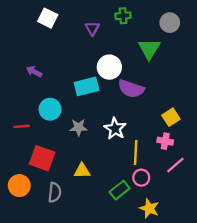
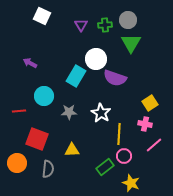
green cross: (123, 16) -> (105, 25), moved
gray circle: (170, 23) -> (128, 20), moved
cyan rectangle: (87, 86) -> (76, 76), turned -45

